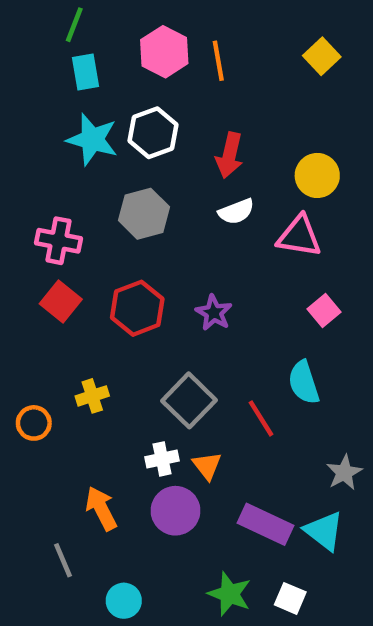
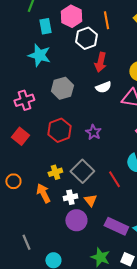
orange line: (218, 61) -> (106, 20), moved
cyan rectangle: (86, 72) -> (45, 26), moved
white hexagon: (153, 133) -> (86, 38), moved
pink cross: (59, 241) -> (24, 100), turned -30
red square: (61, 301) -> (20, 136), moved
yellow cross: (92, 396) -> (55, 172), moved
orange arrow: (101, 508) -> (43, 193), moved

